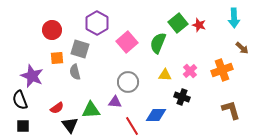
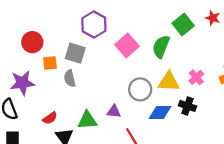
red star: (199, 25) -> (213, 18), moved
red circle: (52, 30) -> (32, 42), moved
yellow triangle: (165, 75) -> (169, 82), size x1.5
purple star: (32, 76) -> (22, 83), turned -30
gray circle: (128, 82) -> (140, 89), moved
blue diamond: (156, 115) -> (160, 113), moved

